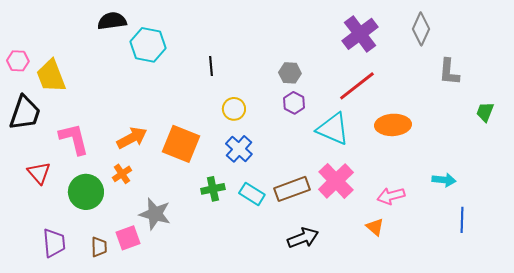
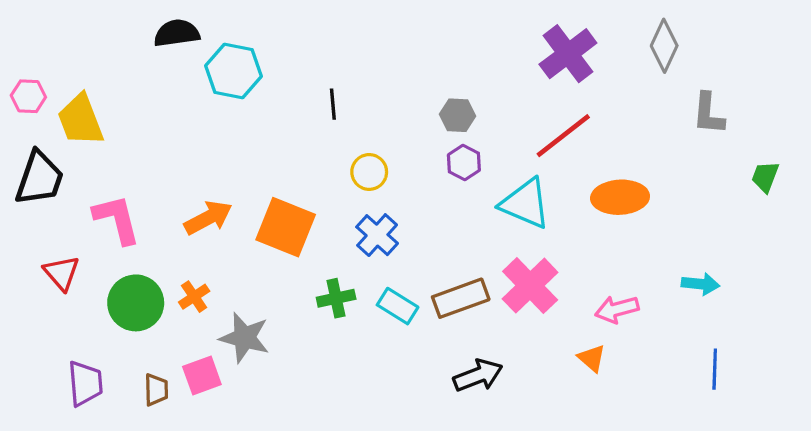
orange cross: (122, 174) -> (194, 297), moved
blue line: (462, 220) -> (715, 369), moved

